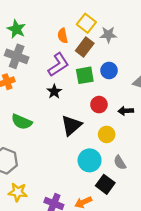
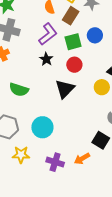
red circle: (99, 105) -> (74, 65), moved
yellow circle: (107, 134) -> (102, 87), moved
cyan circle: (90, 160) -> (42, 127), moved

